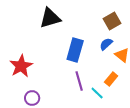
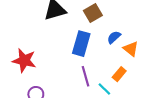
brown square: (112, 21) -> (93, 13), moved
red star: (21, 66) -> (24, 60), turned -30

